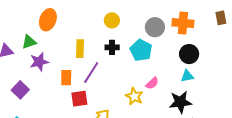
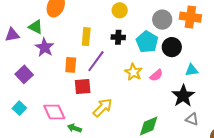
green triangle: (29, 42) -> (36, 27), turned 42
black circle: (189, 54) -> (172, 47), moved
purple star: (39, 62) -> (45, 47), turned -30
yellow star: (134, 96) -> (133, 72), moved
black star: (180, 102) -> (183, 96), turned -30

